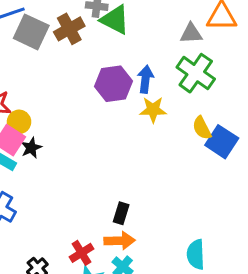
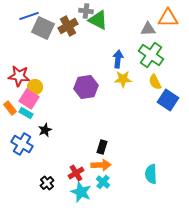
purple hexagon: (113, 84) -> (86, 87), moved
yellow semicircle: (202, 128) -> (155, 82), moved
black star: (31, 148) -> (45, 130), moved

